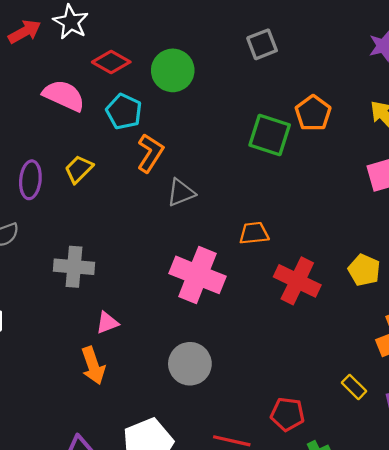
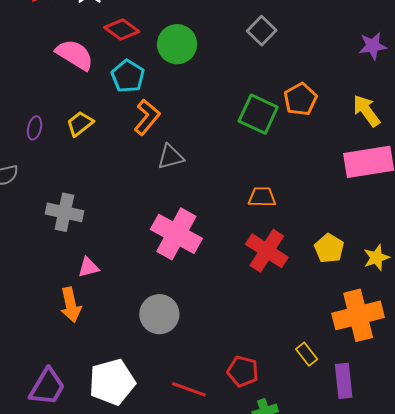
gray square: (262, 44) -> (262, 31), turned -32
purple ellipse: (30, 180) -> (35, 128), size x0.7
orange trapezoid: (254, 233) -> (262, 197), moved

